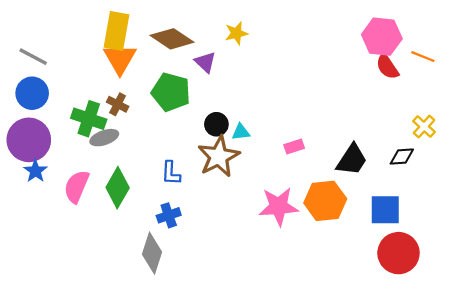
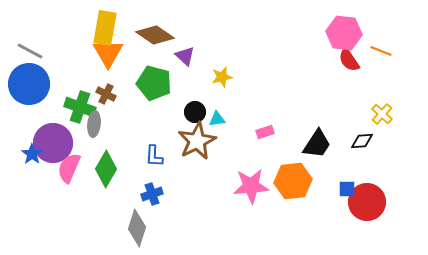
yellow star: (236, 33) -> (222, 77), moved
blue circle: (32, 93) -> (29, 84), size x1.4
gray ellipse: (104, 138) -> (94, 124), turned -65
purple circle: (29, 140) -> (53, 143), moved
blue square: (385, 210) -> (347, 189), size x0.6
red circle: (398, 253) -> (367, 202), moved

